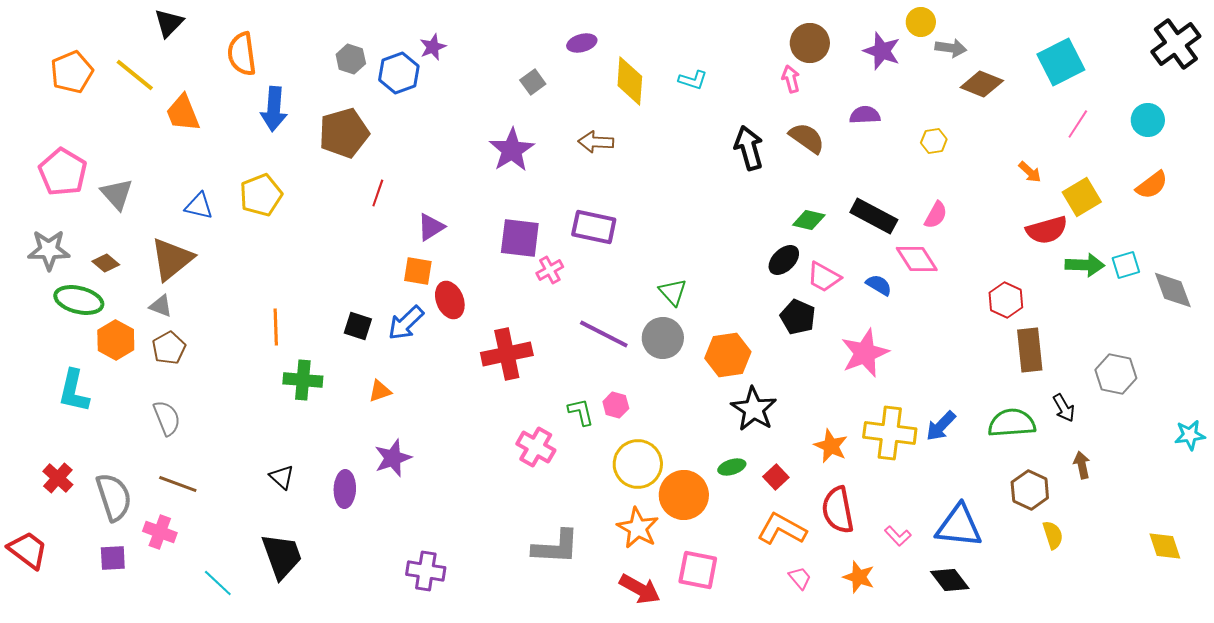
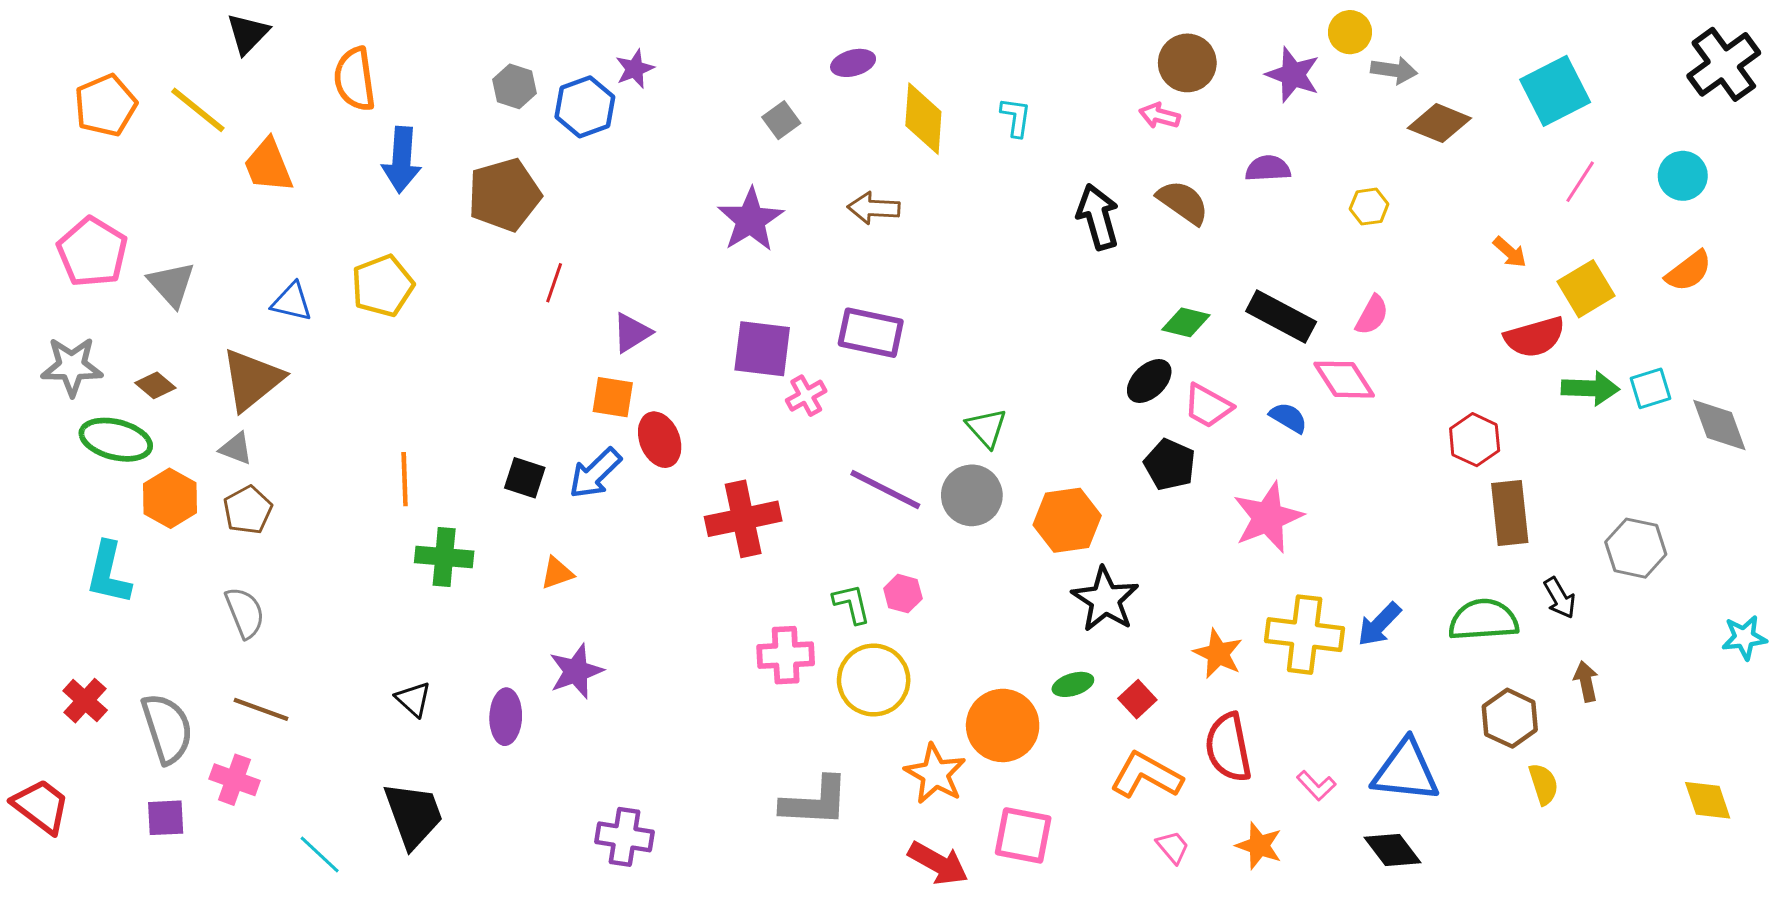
pink arrow: (791, 79) -> (1159, 116), turned -60
cyan L-shape: (693, 80) -> (1016, 117), turned -100
pink cross: (536, 447) -> (786, 655), turned -33
yellow circle: (638, 464) -> (874, 680), moved

